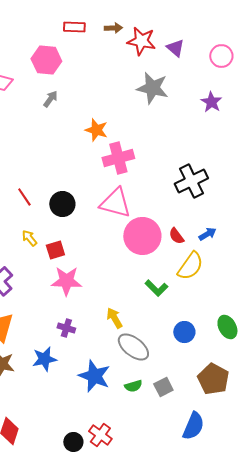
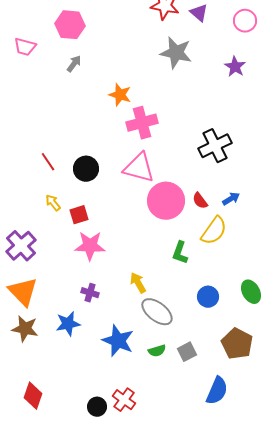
green L-shape: (156, 288) -> (180, 253), turned 65

